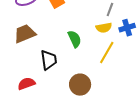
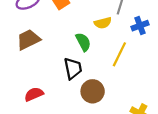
yellow semicircle: (104, 28) -> (103, 23), moved
black trapezoid: (49, 60) -> (73, 68), moved

